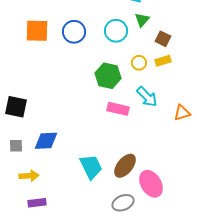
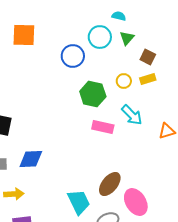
orange square: (37, 31) -> (24, 35), moved
cyan circle: (116, 31) -> (100, 37), moved
blue circle: (74, 32) -> (73, 56), moved
cyan trapezoid: (91, 167) -> (79, 202), moved

